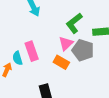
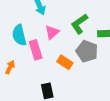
pink triangle: (66, 43) -> (52, 32), moved
cyan semicircle: (17, 58) -> (19, 35), moved, size x1.5

